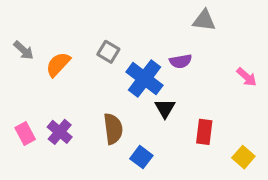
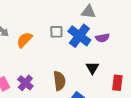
gray triangle: (204, 20) -> (88, 12), moved
gray square: (108, 52) -> (56, 32), turned -32
blue cross: (144, 79) -> (79, 36), moved

